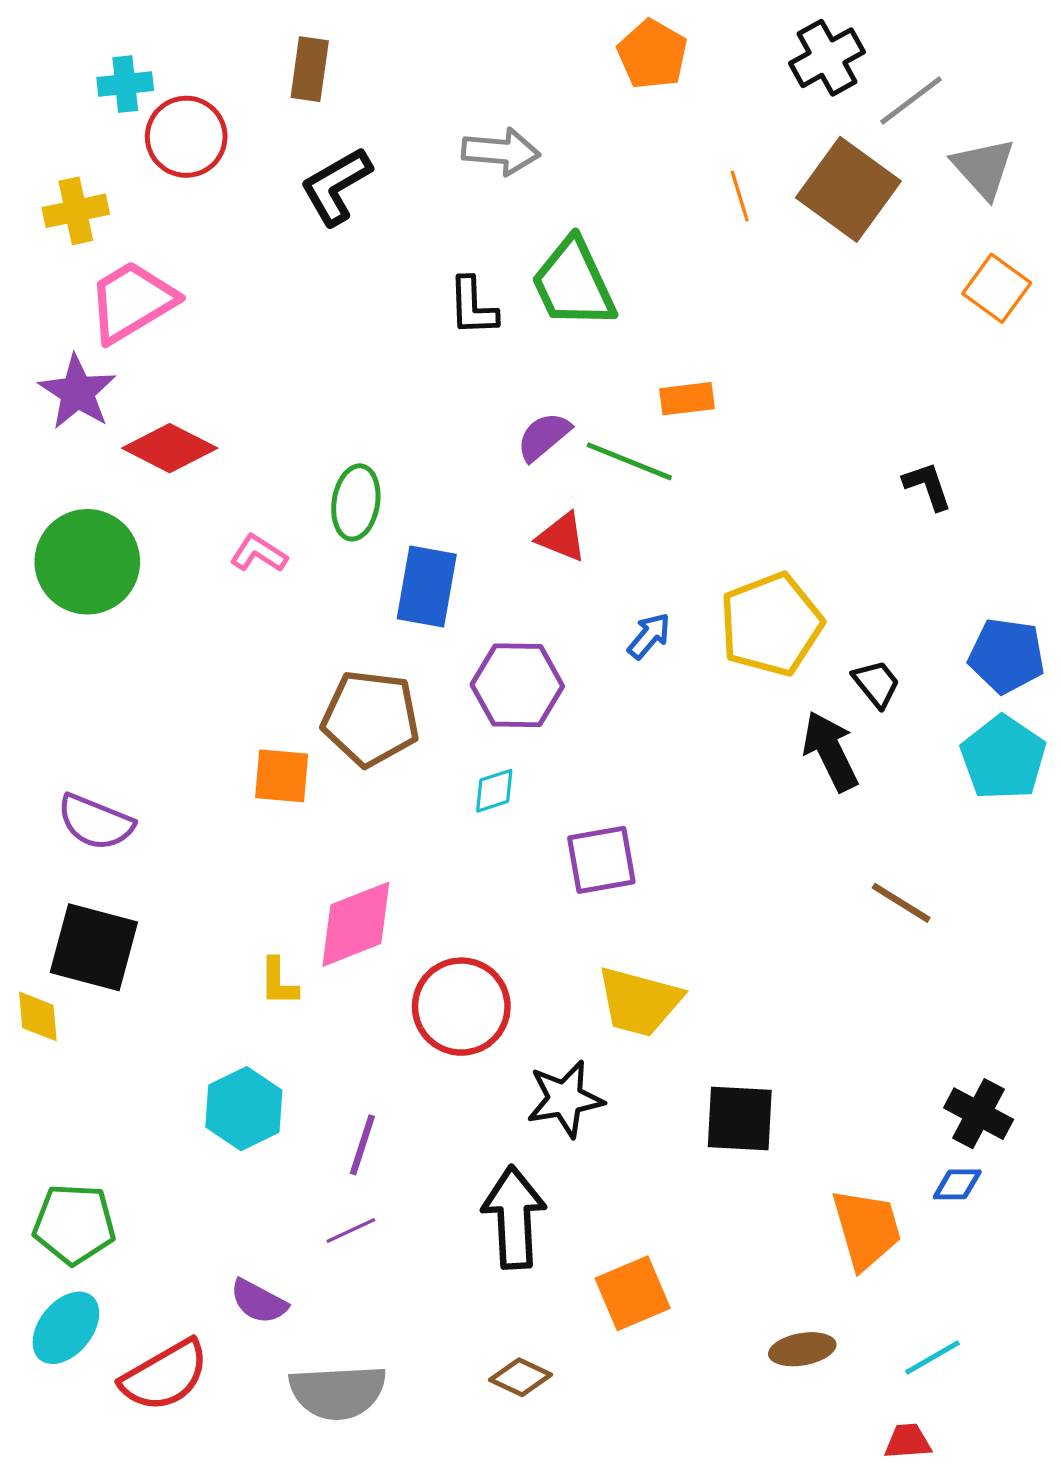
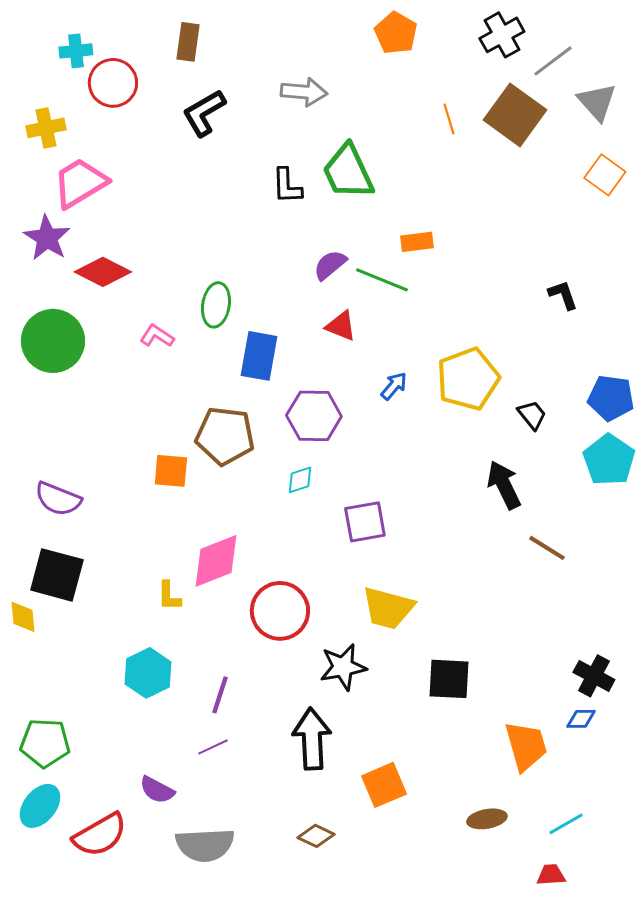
black arrow: (830, 751) -> (504, 485), moved

